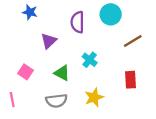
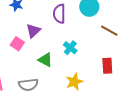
brown line: (133, 41) -> (109, 31), turned 60
pink square: (25, 72) -> (17, 44), moved
gray semicircle: (56, 101) -> (28, 85), moved

